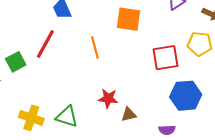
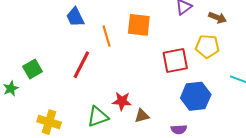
red line: (45, 44) -> (81, 65), moved
orange line: (95, 48) -> (106, 36), moved
green triangle: (67, 117) -> (98, 117), moved, turned -35

